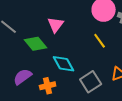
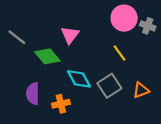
purple semicircle: (23, 77) -> (33, 94), turned -54
gray square: (91, 82) -> (109, 86), moved

